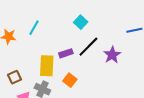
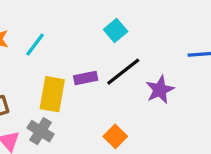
cyan line: (34, 28) -> (35, 45), moved
orange square: (70, 80) -> (115, 136), moved

